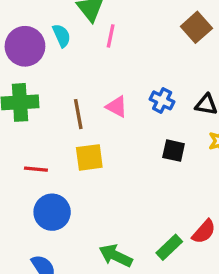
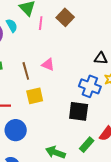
brown square: (196, 27) -> (65, 17), moved
blue cross: (162, 100) -> (90, 86), moved, size x1.5
black square: (174, 151) -> (79, 111), moved, size x1.5

